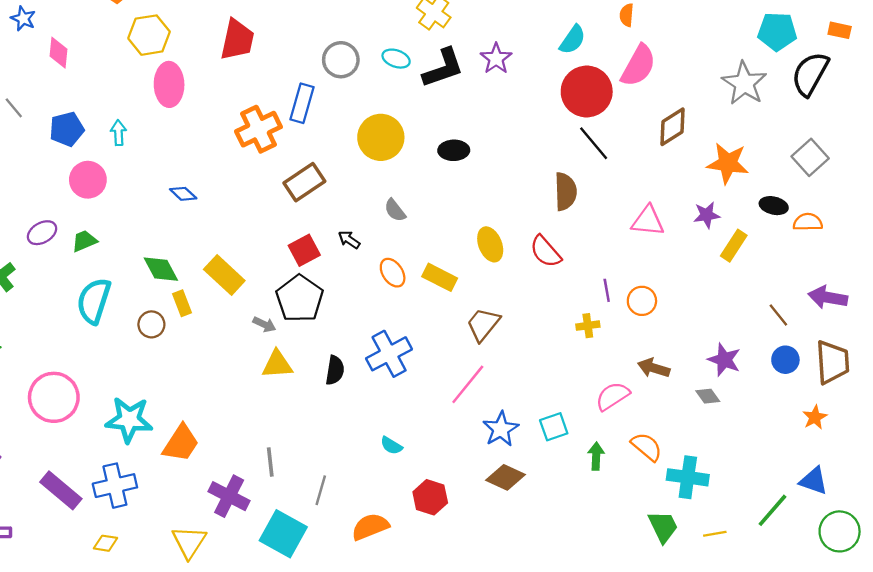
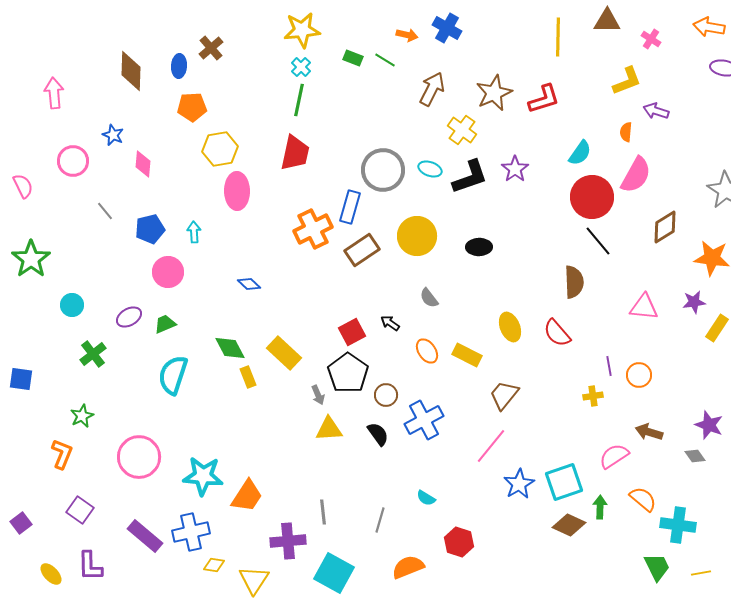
gray circle: (341, 60) -> (383, 170), size x1.4
brown rectangle: (304, 182) -> (362, 250), moved
brown circle: (151, 324) -> (386, 395), moved
gray arrow: (264, 324) -> (318, 395), turned 42
black semicircle: (335, 370) -> (378, 434), turned -45
cyan square: (554, 427) -> (564, 482), size x1.5
brown diamond: (505, 477) -> (569, 525), moved
gray line: (321, 490) -> (380, 520), moved
purple cross: (229, 496) -> (288, 541), turned -32
yellow diamond: (106, 543) -> (214, 565), moved

